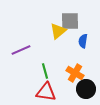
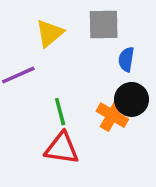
yellow triangle: (58, 31) -> (50, 33), moved
black circle: (86, 89) -> (132, 99), moved

